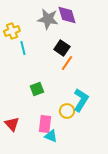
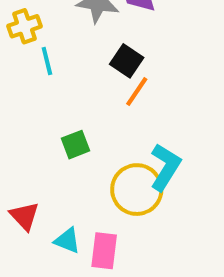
yellow circle: (67, 111) -> (137, 190), size x1.6
pink rectangle: (45, 124) -> (104, 251), moved
cyan triangle: (51, 136) -> (67, 241), moved

